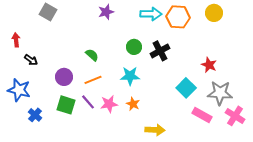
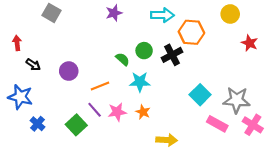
orange hexagon: (178, 17) -> (191, 32), moved
green semicircle: (92, 55) -> (123, 59), moved
red star: (209, 65) -> (250, 43), moved
purple circle: (64, 77) -> (69, 71), moved
green square: (66, 105) -> (76, 125), moved, turned 30

